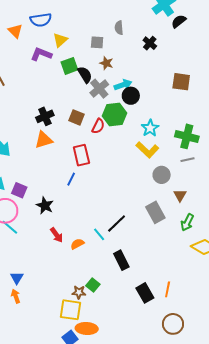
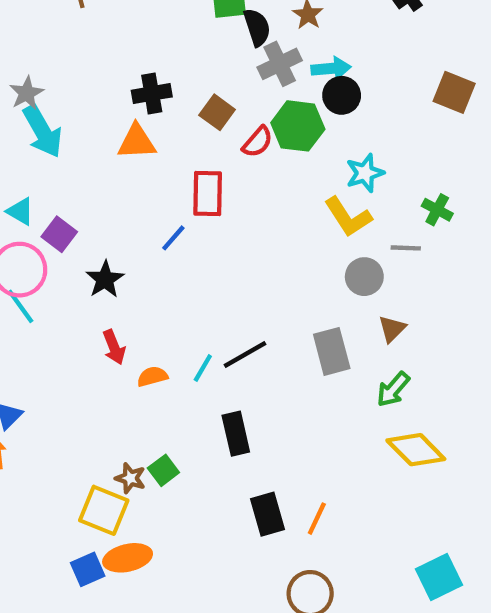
green cross: (187, 136) -> (437, 210), size x0.6
gray line: (187, 160) -> (406, 248), moved
cyan line: (99, 234) -> (203, 368), turned 56
orange ellipse: (87, 328) -> (128, 558), turned -30

